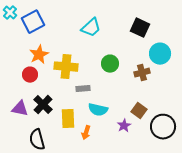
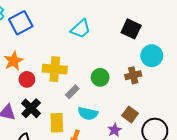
orange star: (39, 55) -> (13, 61), moved
green circle: (110, 64) -> (100, 77), moved
red circle: (30, 75) -> (27, 79), moved
gray rectangle: (83, 89) -> (72, 92), turned -40

